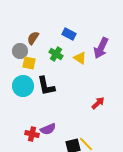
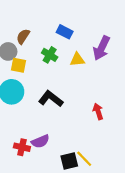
yellow triangle: (80, 58) -> (77, 60), turned -40
black L-shape: (46, 86) -> (51, 99), moved, turned 140
red arrow: (98, 103) -> (98, 111), turned -64

